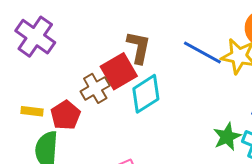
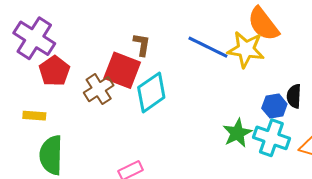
brown L-shape: (139, 47) -> (142, 45), size x0.7
red square: (119, 71) -> (122, 70), turned -36
red pentagon: (65, 115) -> (54, 71), moved

